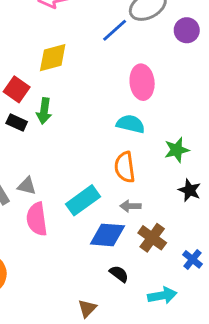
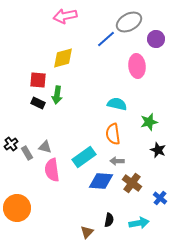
pink ellipse: (142, 82) -> (137, 66), moved
red square: (17, 89) -> (38, 80), turned -30
black semicircle: (119, 274) -> (109, 220), moved, turned 64

